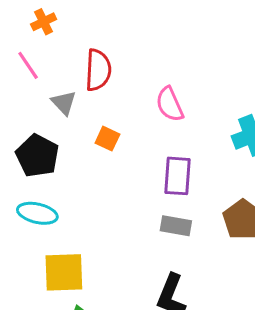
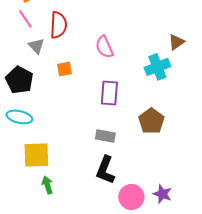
pink line: (28, 65) -> (25, 19), moved
orange square: (107, 139) -> (64, 69), turned -35
gray rectangle: (176, 226) -> (105, 136), moved

